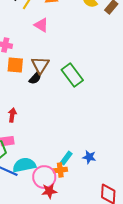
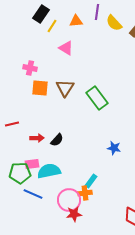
black semicircle: (35, 78) -> (57, 140), moved
red arrow: (12, 115) -> (37, 138), turned 80
blue star: (89, 157) -> (114, 148), moved
cyan semicircle: (24, 165) -> (49, 171), moved

